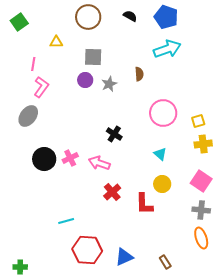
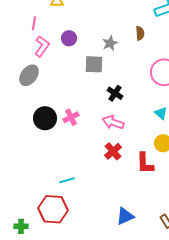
gray square: (93, 57) -> (94, 64), moved
purple circle: (85, 80) -> (69, 38), moved
pink arrow: (99, 163) -> (113, 122), moved
red hexagon: (87, 250) -> (53, 209), moved

